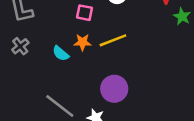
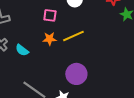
cyan semicircle: (61, 53) -> (22, 50), moved

